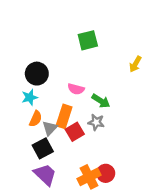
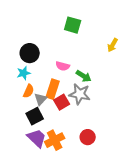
green square: (88, 40) -> (73, 25), turned 30
gray star: (96, 122) -> (80, 94), size x1.5
orange cross: (89, 177) -> (55, 140), moved

